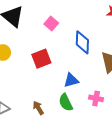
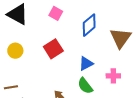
blue diamond: (82, 42) -> (89, 25), turned 60

